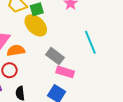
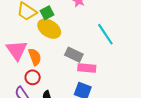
orange semicircle: (16, 50) -> (35, 57), turned 90

